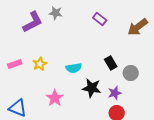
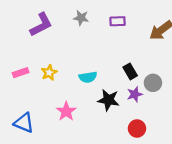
gray star: (56, 13) -> (81, 18), moved
purple rectangle: (100, 19) -> (118, 21), turned -40
purple star: (115, 93) -> (135, 94), moved

